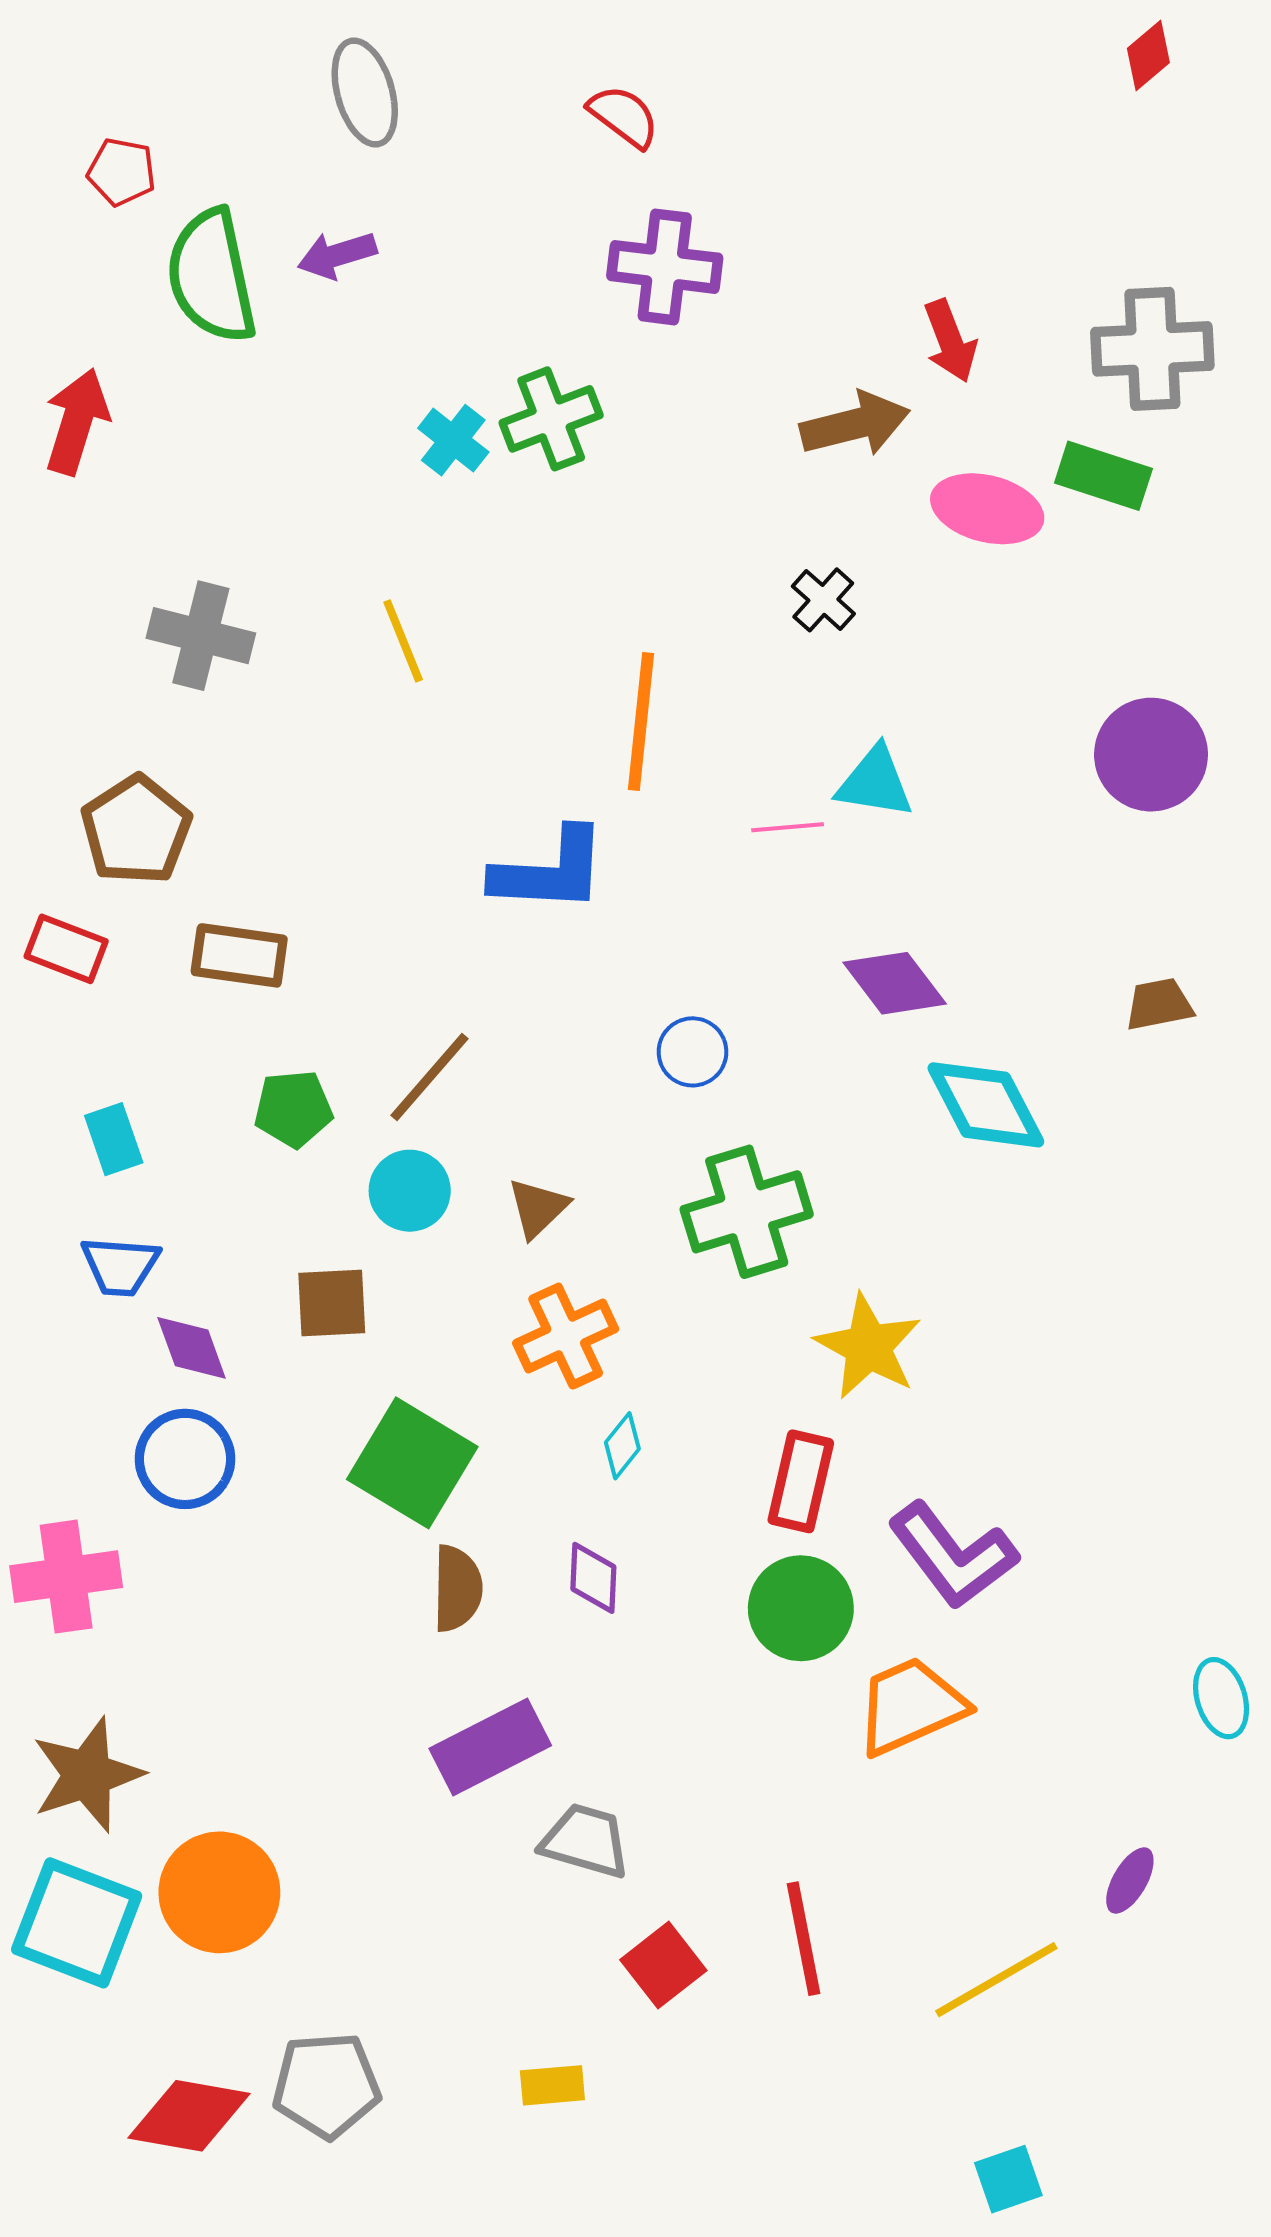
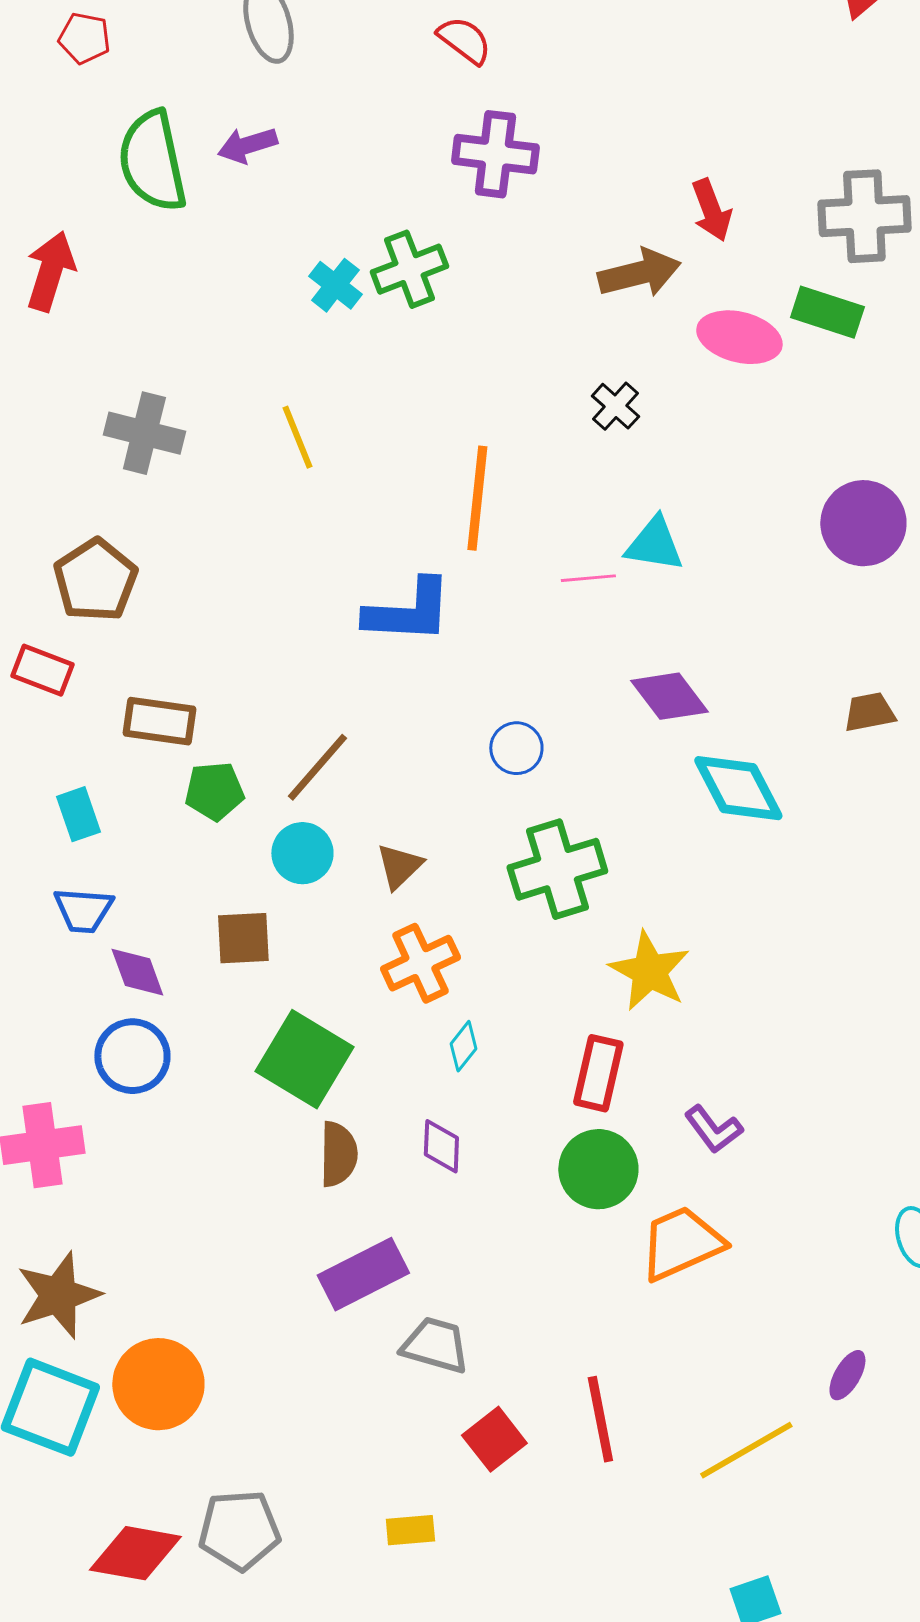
red pentagon: (122, 172) -> (84, 38), moved
brown rectangle: (239, 955) -> (159, 721), moved
purple L-shape: (953, 1555) -> (713, 1129), size x0.6

